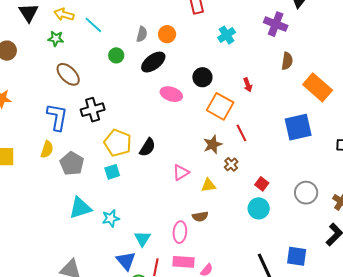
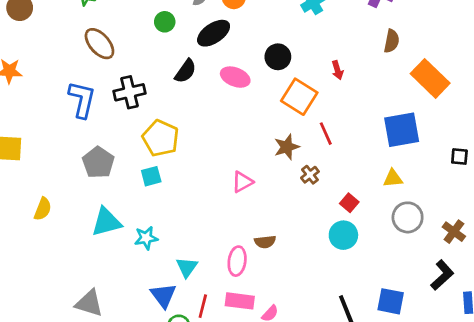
black semicircle: (147, 147) -> (185, 71), moved
yellow semicircle: (47, 149) -> (43, 209), moved
yellow triangle: (208, 185) -> (393, 178), moved

